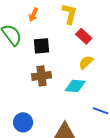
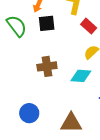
black square: (41, 46) -> (47, 23), moved

